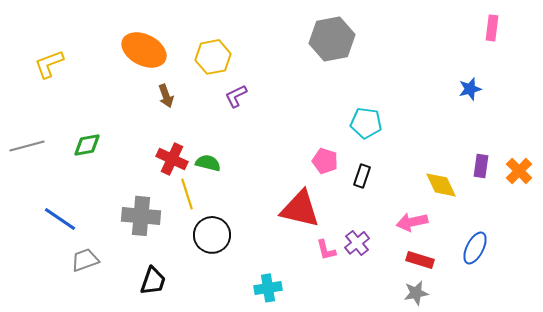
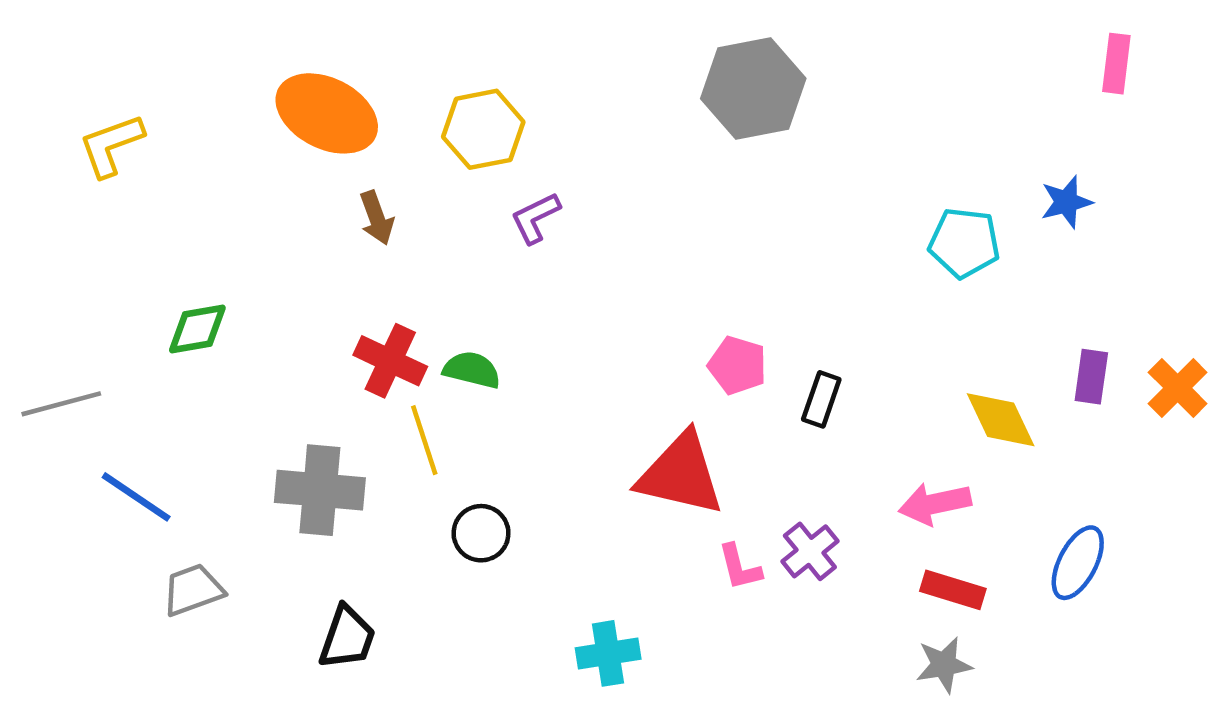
cyan pentagon: (366, 123) -> (964, 243), moved
gray line: (27, 146) -> (61, 404), moved
black circle: (212, 235) -> (481, 533), size x0.7

